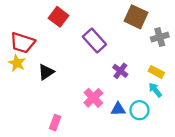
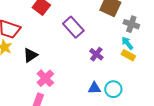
gray cross: (160, 37) -> (131, 24), turned 35
cyan arrow: (155, 90) -> (127, 43), moved
pink cross: (93, 98) -> (45, 78), moved

